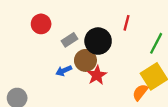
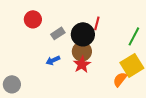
red line: (127, 23) -> (97, 23), moved
brown circle: (85, 60) -> (82, 51), moved

